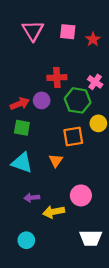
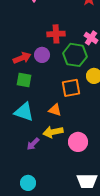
orange triangle: (56, 161) -> (55, 110), turned -48
purple arrow: (32, 198) -> (33, 144), turned -40
yellow arrow: (54, 212) -> (53, 132), moved

